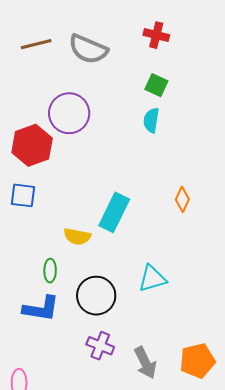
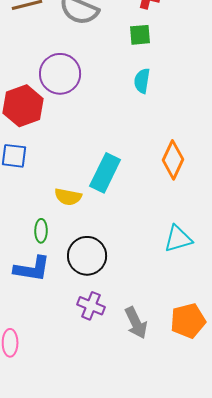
green square: (156, 85) -> (140, 35), moved, turned -30
orange diamond: (182, 199) -> (173, 160), size x1.5
cyan triangle: (152, 279) -> (178, 239), moved

